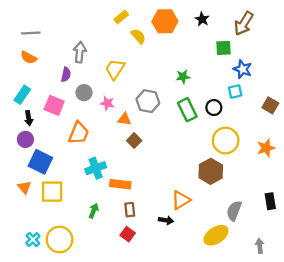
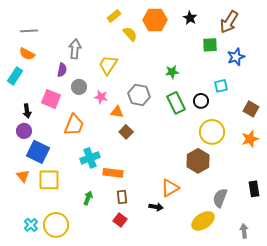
blue star: (243, 69) -> (236, 57), moved, turned 30
cyan rectangle: (22, 95) -> (15, 76), moved
brown square: (270, 105) -> (251, 109), moved

